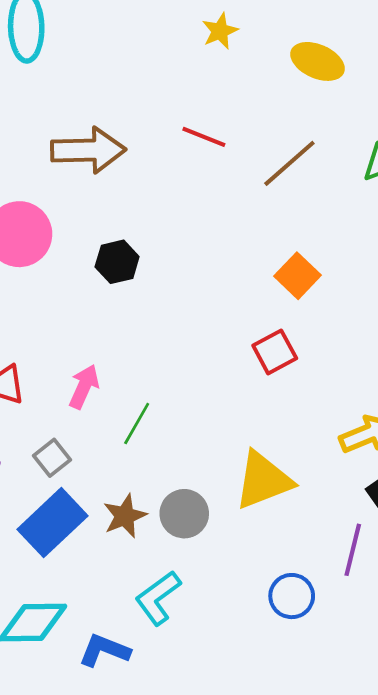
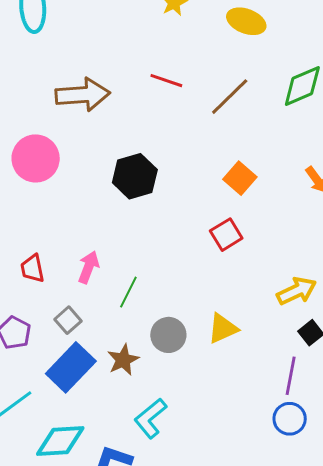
black hexagon: (117, 262) -> (135, 176), moved, size x1.4
yellow triangle: (263, 480) -> (223, 329), size x0.7
gray circle: (184, 514) -> (168, 335), moved
blue circle: (292, 596) -> (290, 419), moved

